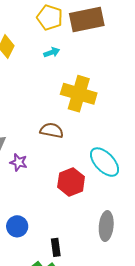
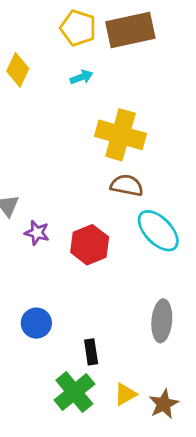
brown semicircle: (52, 130) -> (127, 185), moved
red hexagon: (71, 182) -> (90, 245), moved

